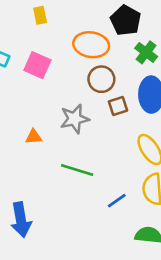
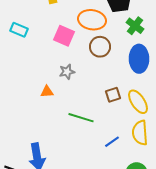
pink square: (37, 65) -> (64, 36), moved
brown square: (118, 106) -> (113, 95), moved
gray star: (75, 119) -> (67, 72), moved, size x0.7

